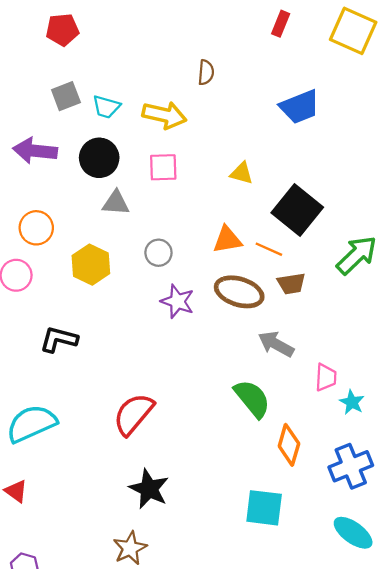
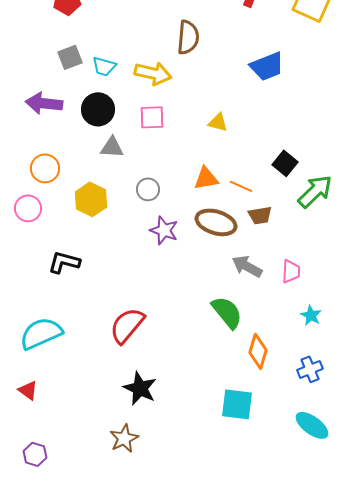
brown semicircle: (206, 72) -> (188, 37), size x1.6
black square: (297, 210) -> (285, 163), moved, size x0.6
pink trapezoid: (326, 377) -> (291, 271), moved
blue cross: (351, 466) -> (310, 369), size x0.7

